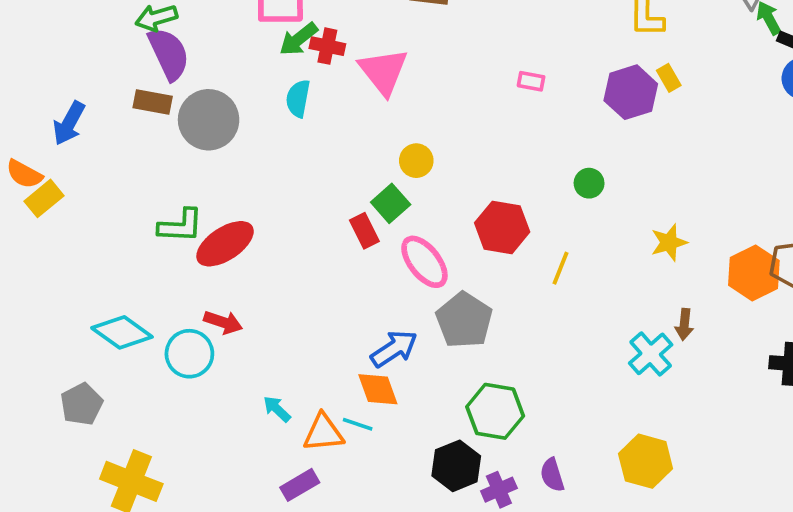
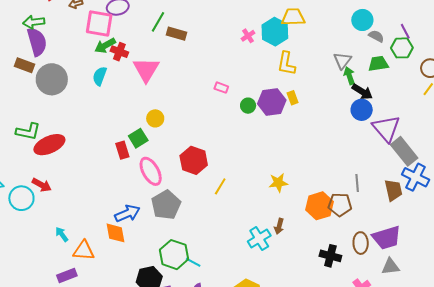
green circle: (589, 183) -> (248, 106), moved
cyan line: (358, 424) -> (193, 262), moved

